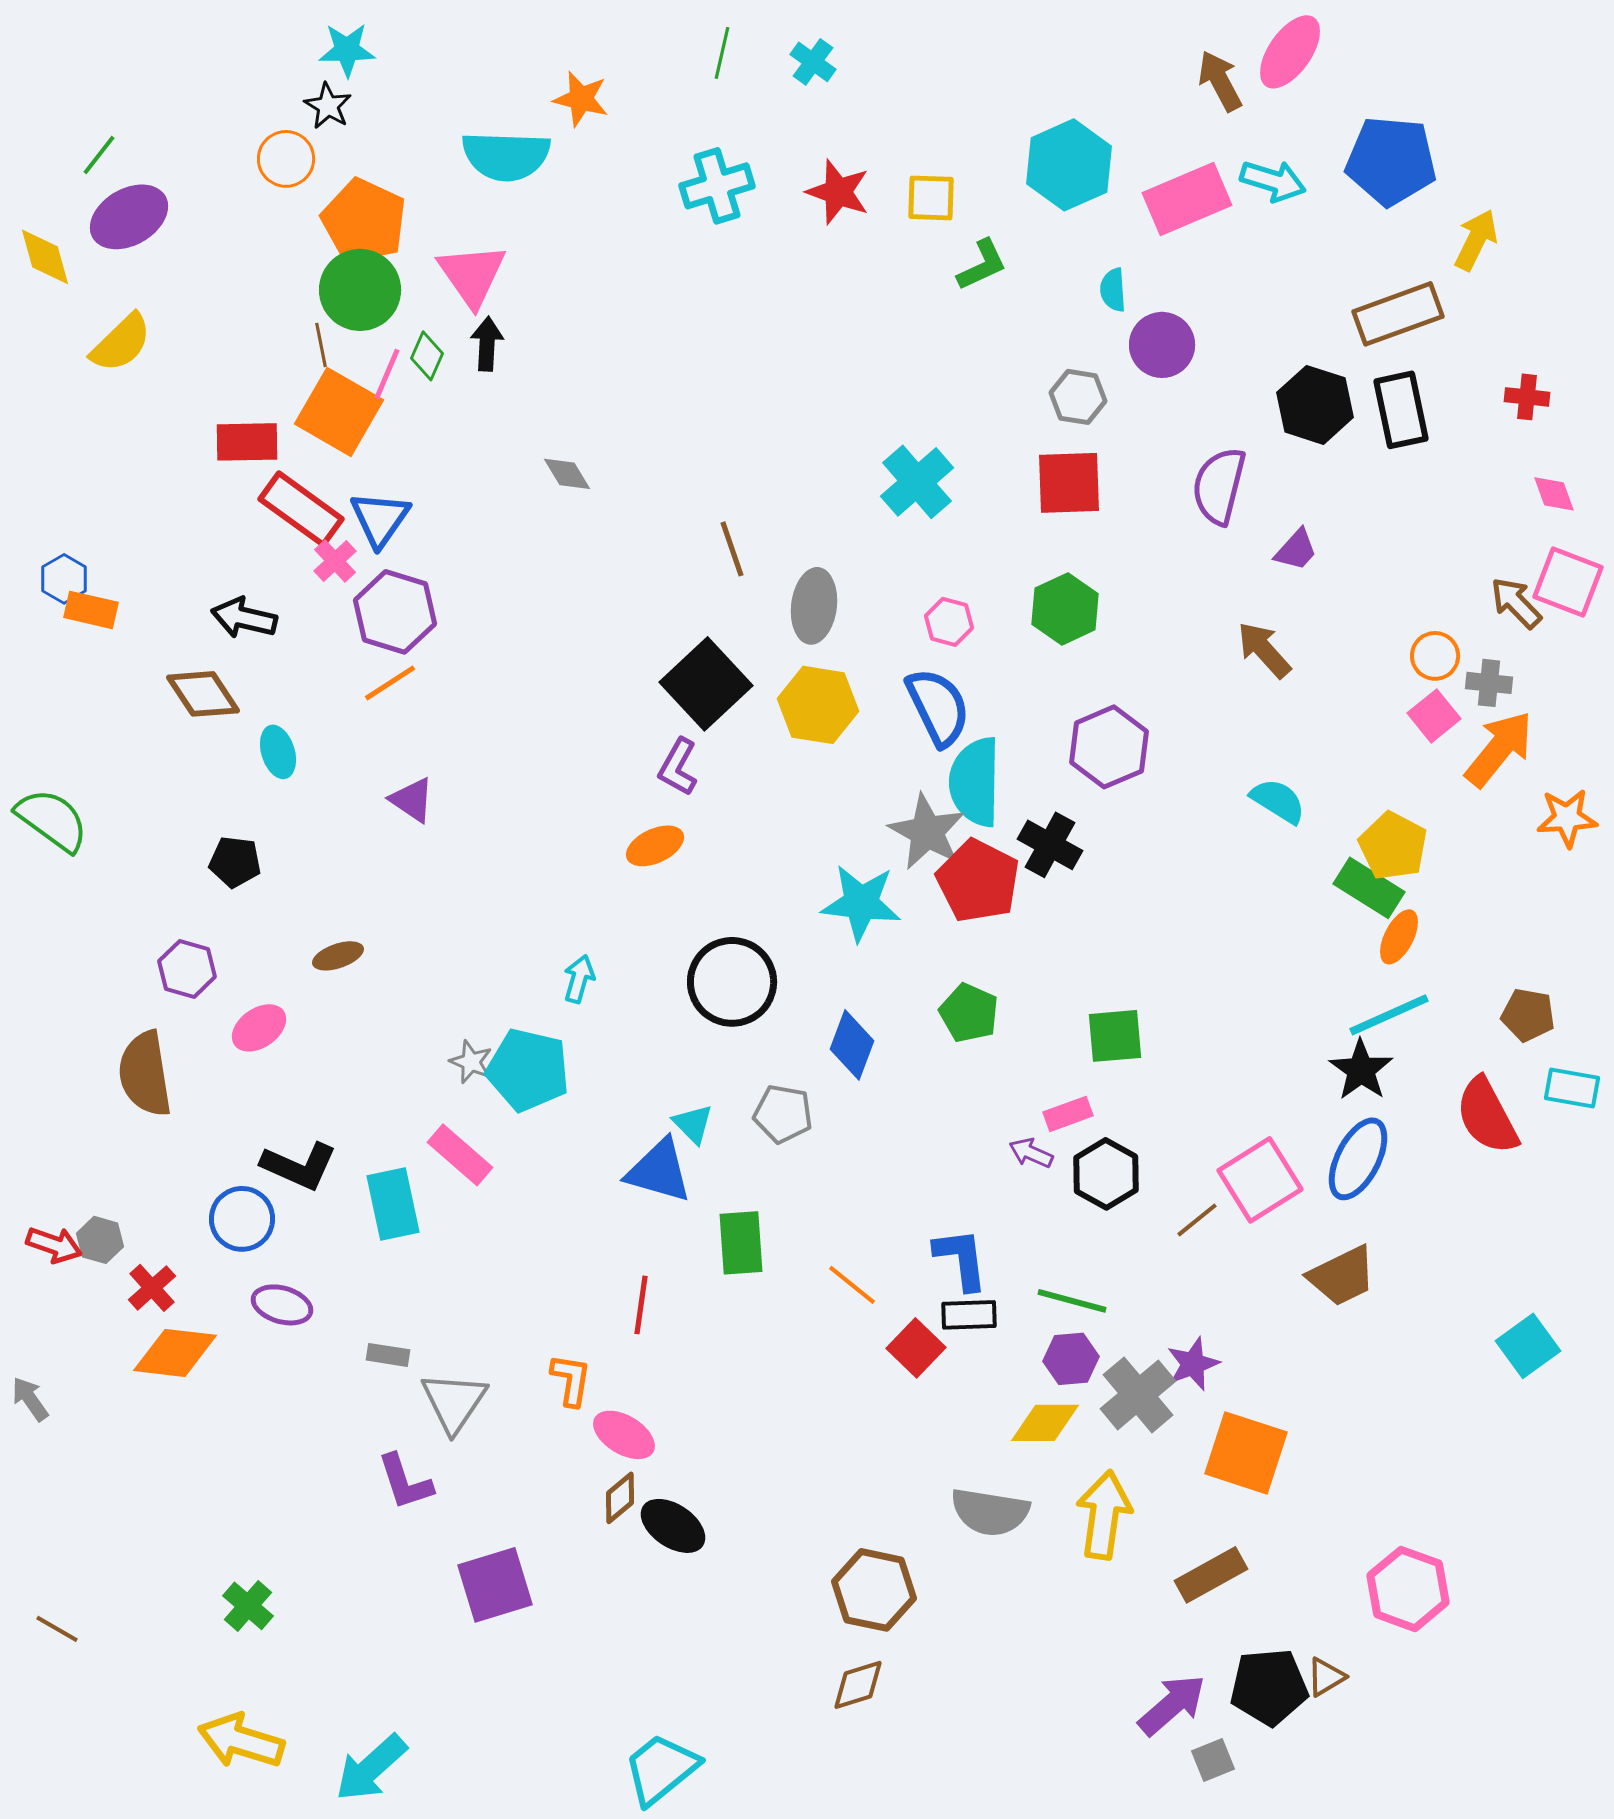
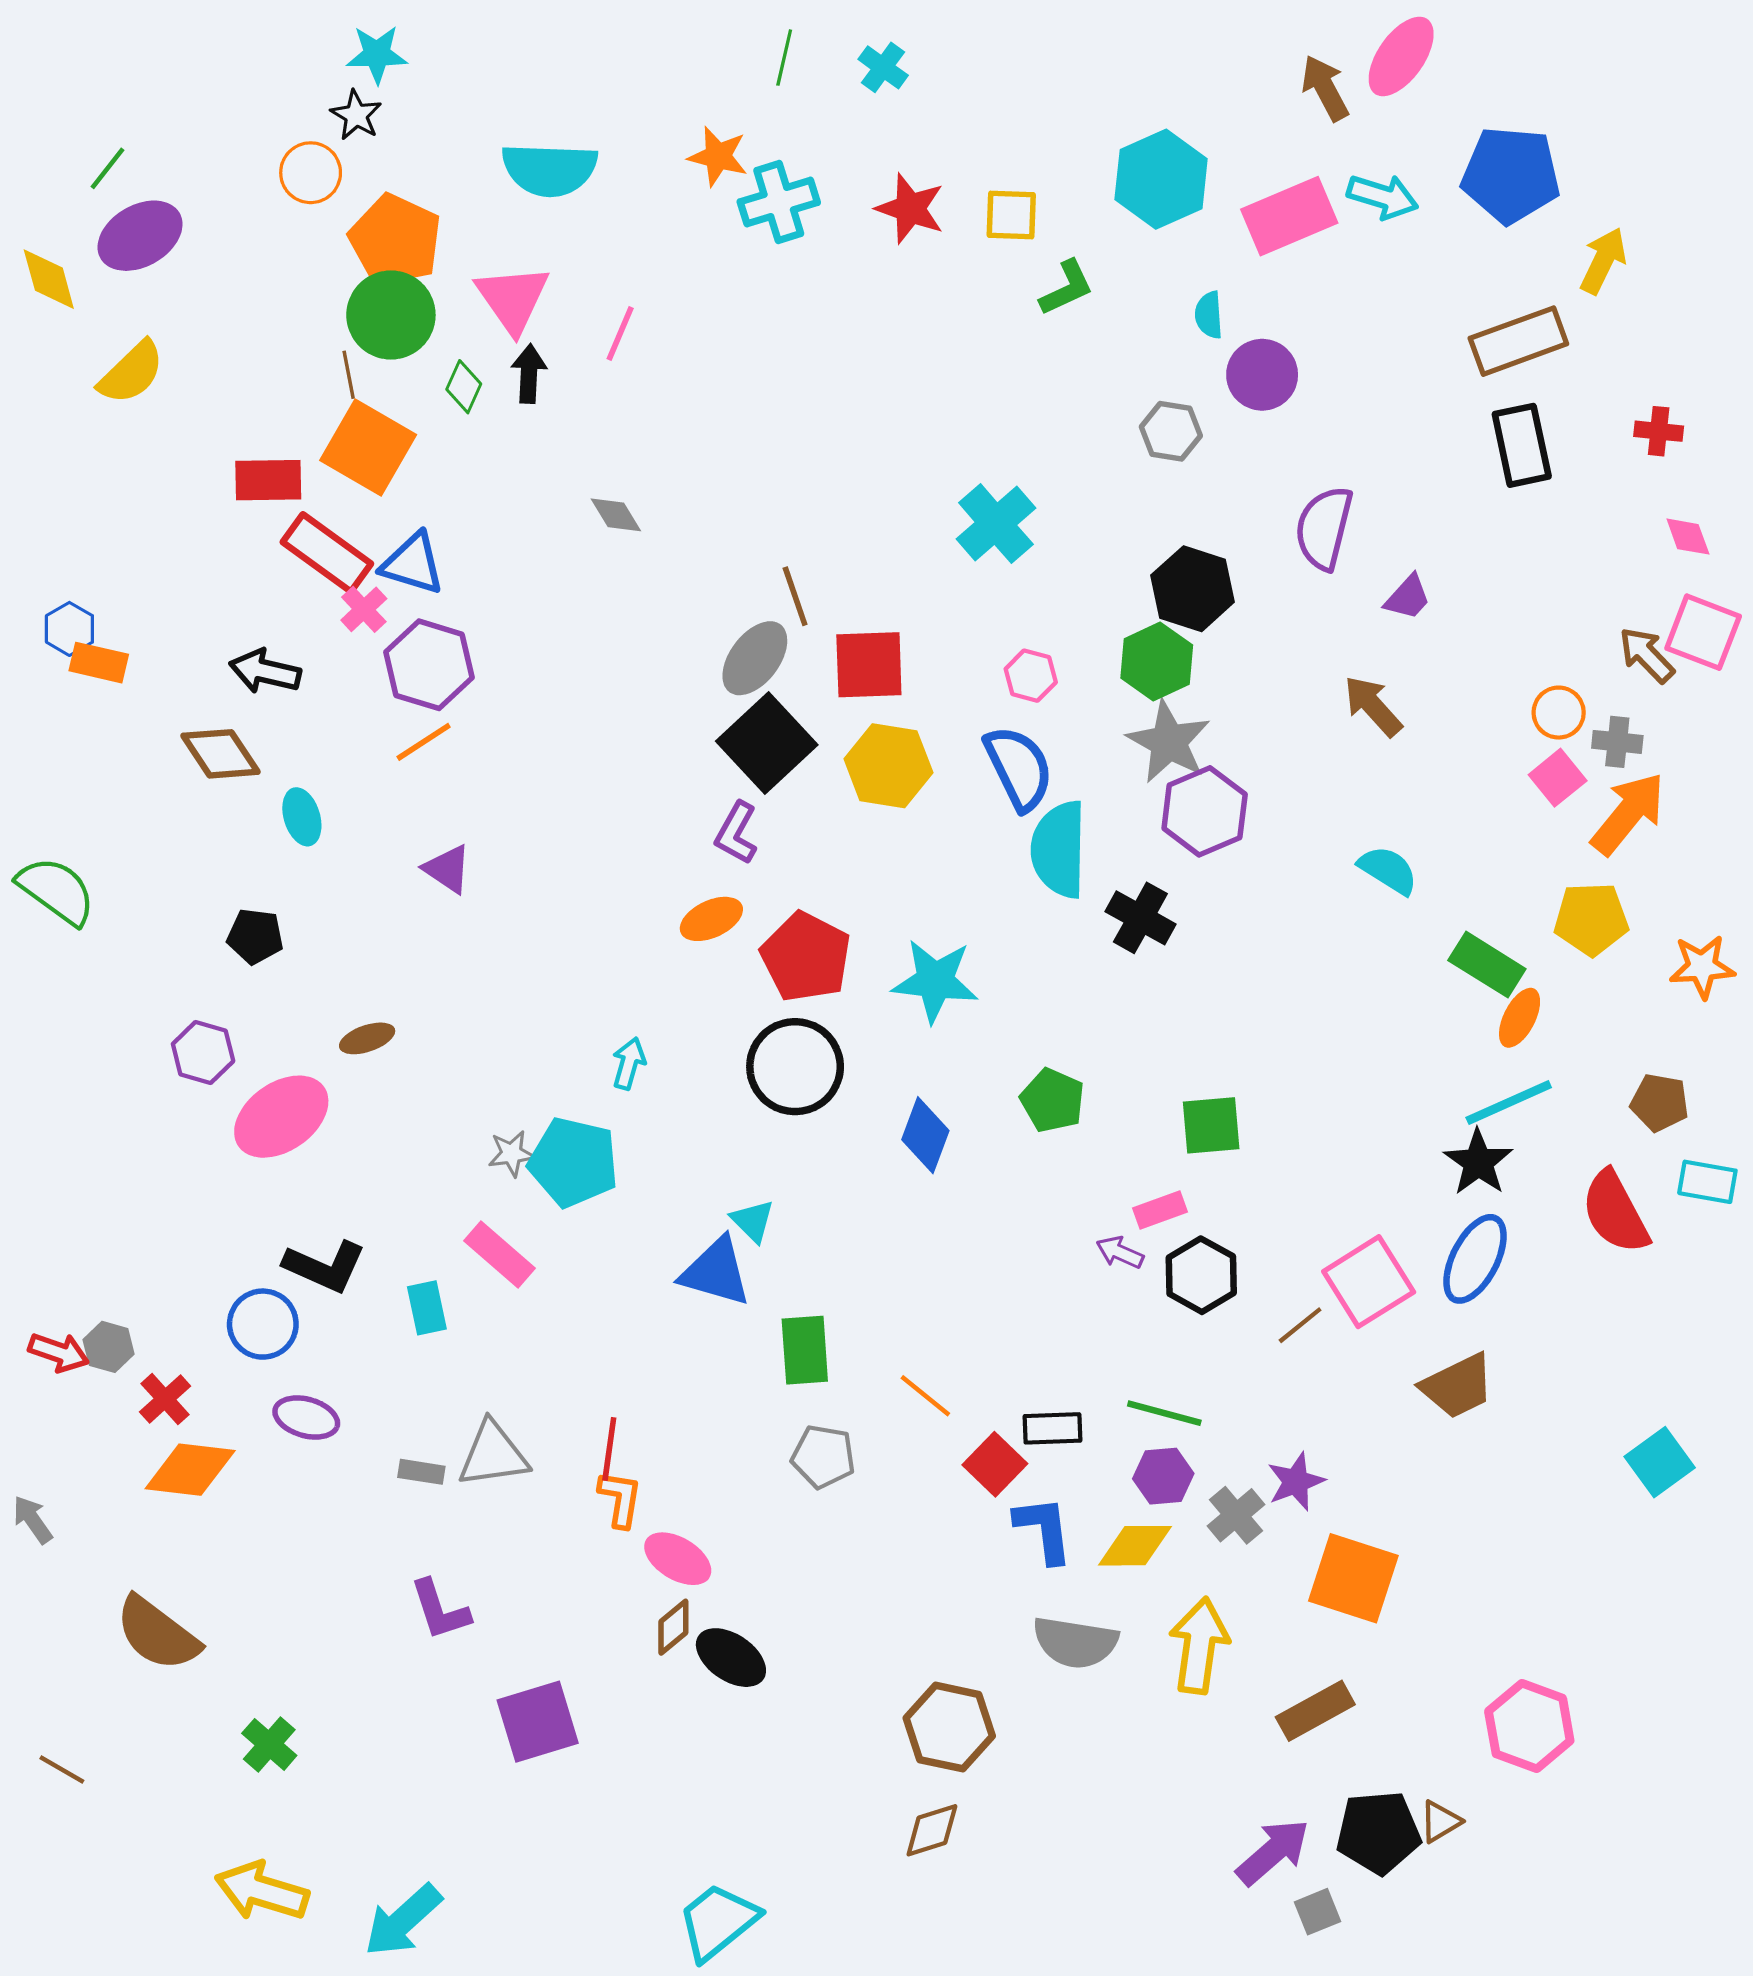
orange star: (581, 99) -> (718, 156), moved
pink line: (387, 374) -> (620, 333), moved
black hexagon: (1315, 405) -> (1193, 589), moved
red square: (1069, 483) -> (869, 665), moved
blue triangle: (380, 519) -> (413, 564), turned -48
gray ellipse: (814, 606) -> (755, 658), moved, turned 30
orange star: (1567, 818) -> (1702, 967), moved
gray star: (927, 832) -> (1169, 742), moved
yellow pentagon: (1393, 846) -> (1591, 919), moved, turned -30
red pentagon: (978, 881) -> (806, 957), moved
pink ellipse: (259, 1028) -> (281, 1117), size x1.6
gray star: (471, 1062) -> (512, 1154), turned -30
brown semicircle: (145, 1074) -> (157, 1634), moved, turned -44
gray pentagon: (783, 1114) -> (823, 1457), moved
cyan rectangle: (393, 1204) -> (427, 1308), size x0.7
blue L-shape: (961, 1259) -> (1044, 1529), moved
red line: (641, 1305) -> (609, 1449), moved
gray cross: (1138, 1395) -> (1236, 1515), size x0.7
gray triangle: (454, 1402) -> (493, 1454), moved, turned 48

